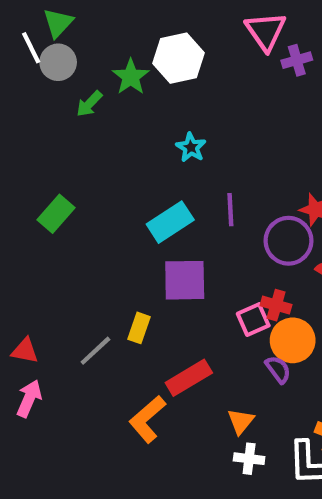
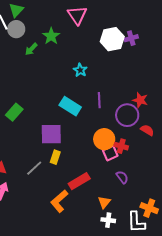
pink triangle: (266, 31) -> (77, 15), moved
white hexagon: (178, 58) -> (112, 39), moved
purple cross: (297, 60) -> (131, 38), moved
green rectangle: (56, 214) -> (14, 112), moved
cyan rectangle: (170, 222) -> (70, 106), turned 65
purple square: (185, 280) -> (51, 134), moved
orange circle: (293, 340) -> (104, 139), moved

